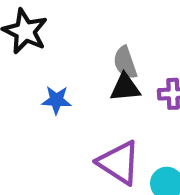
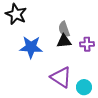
blue star: (56, 100) -> (31, 47), size x1.6

